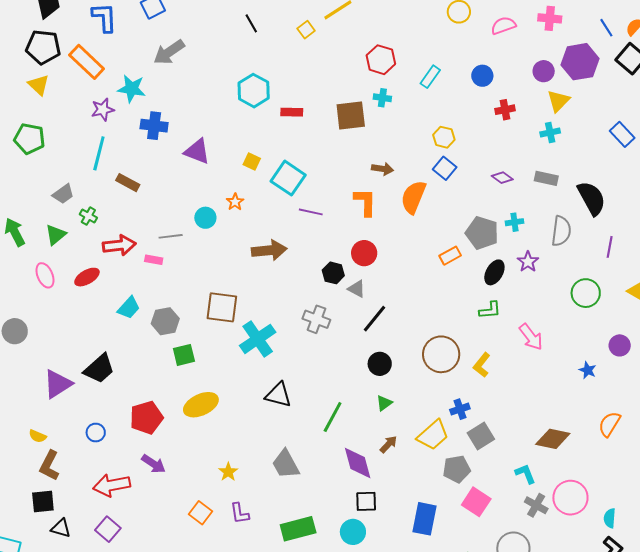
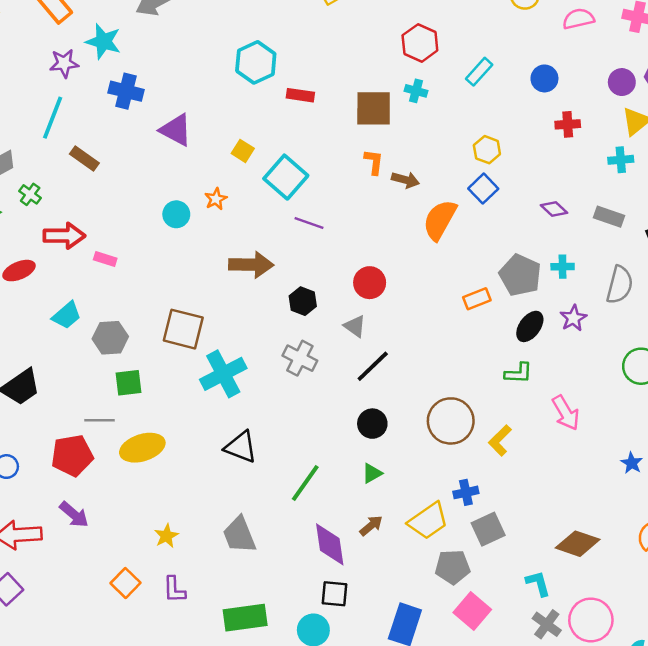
orange L-shape: (365, 202) -> (374, 162), moved, size x0.7
gray line: (171, 236) -> (99, 420), moved
black hexagon: (333, 273) -> (303, 301), moved

